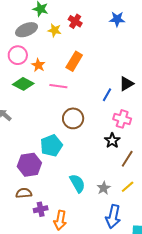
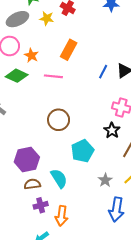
blue line: (107, 95) -> (103, 72), moved
brown circle: (73, 118) -> (59, 120), moved
cyan pentagon: (51, 146) -> (82, 151), moved
cyan semicircle: (77, 183) -> (59, 178), moved
brown semicircle: (24, 193) -> (32, 184), moved

